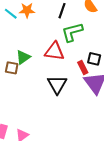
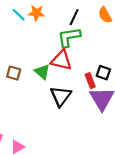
green L-shape: (72, 32) -> (69, 37), moved
green triangle: (23, 57) -> (42, 72), moved, turned -49

